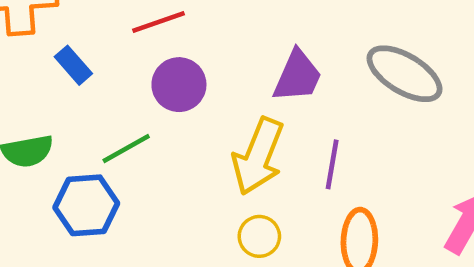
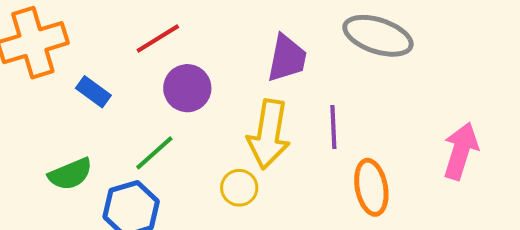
yellow circle: (259, 236) -> (239, 188), moved

